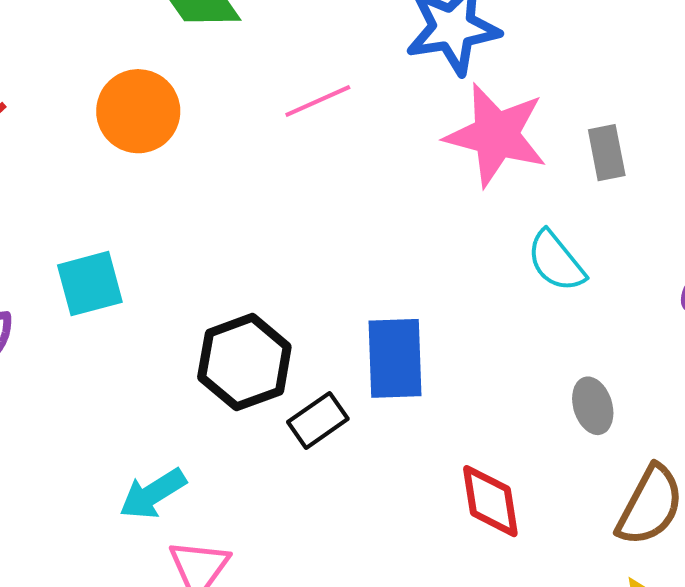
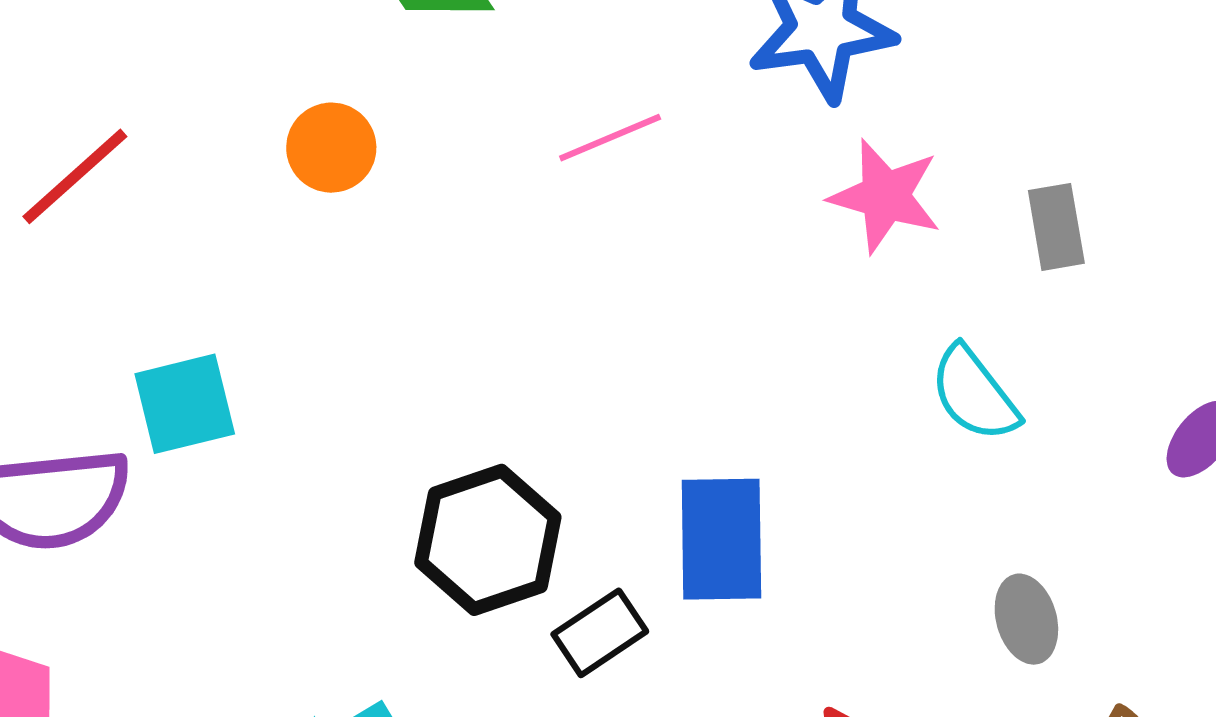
orange circle: (138, 111) -> (331, 148), size x0.7
pink star: (496, 135) -> (885, 196), size x0.7
cyan square: (90, 284) -> (185, 404), moved

